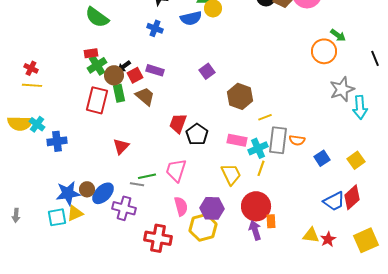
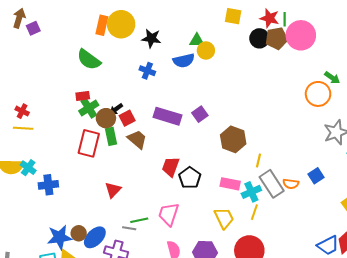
purple rectangle: (155, 70) -> (168, 116), moved, size x1.5
yellow line: (265, 117) -> (258, 161), turned -56
gray rectangle: (278, 140) -> (272, 184), turned -40
blue square: (322, 158) -> (316, 176), moved

